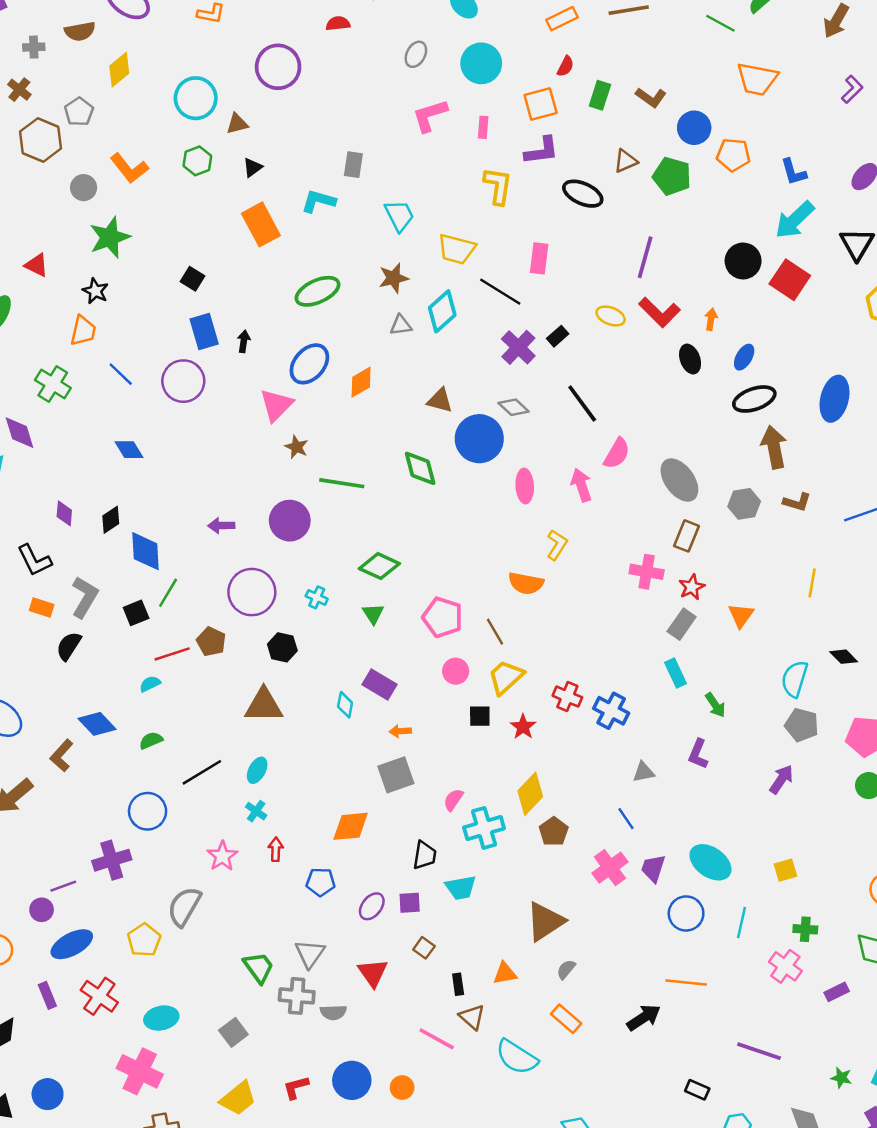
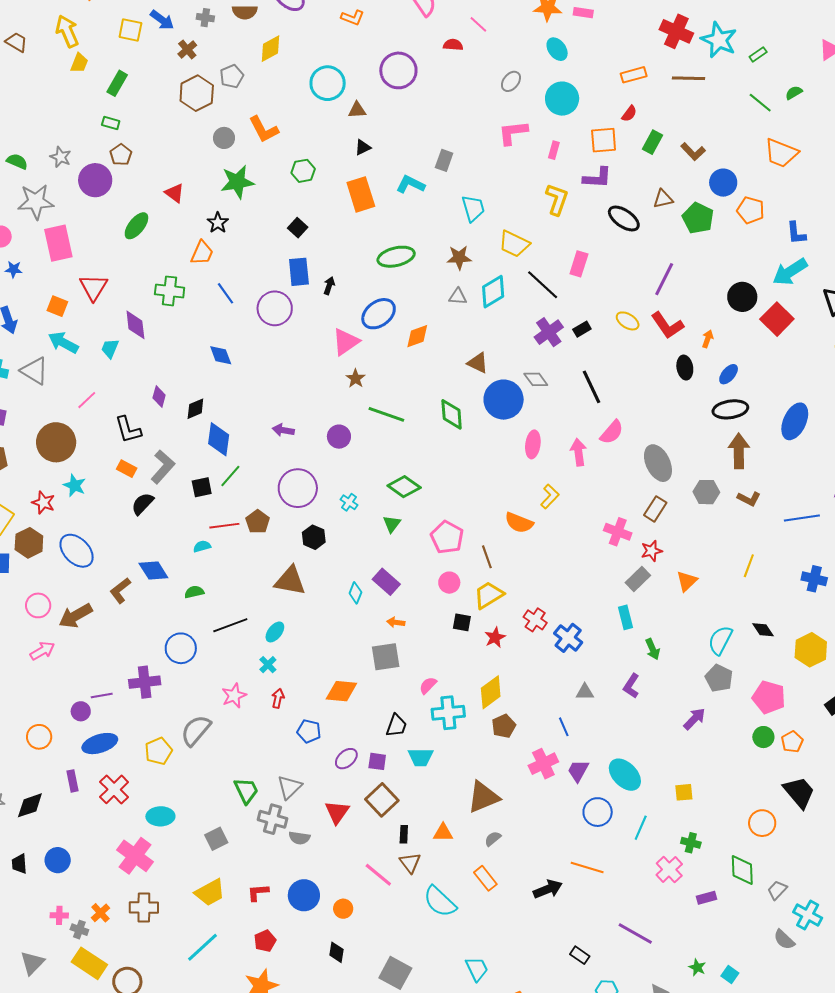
green hexagon: (197, 161) -> (303, 171), moved
green cross: (53, 384) -> (170, 291), turned -36
purple circle: (290, 521) -> (339, 437), size x0.7
brown square: (424, 948) -> (382, 800), size x1.8

